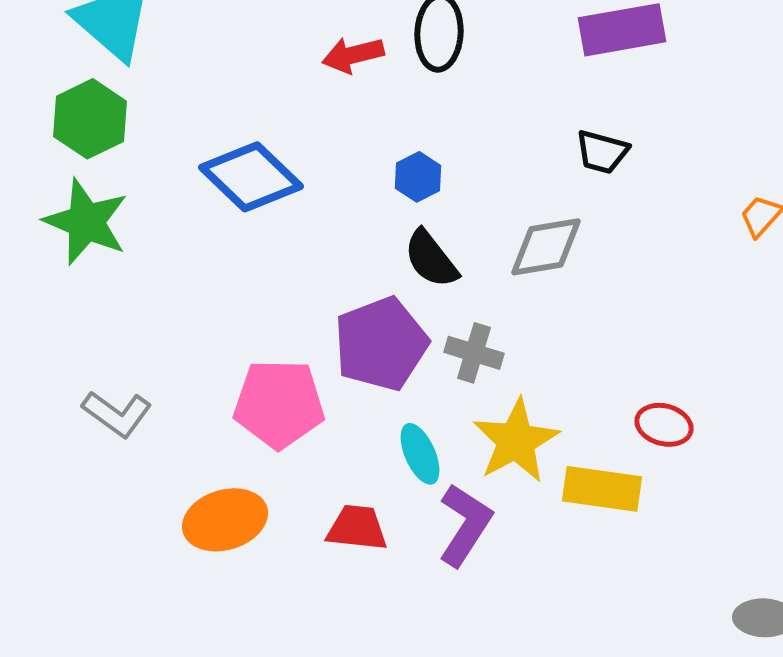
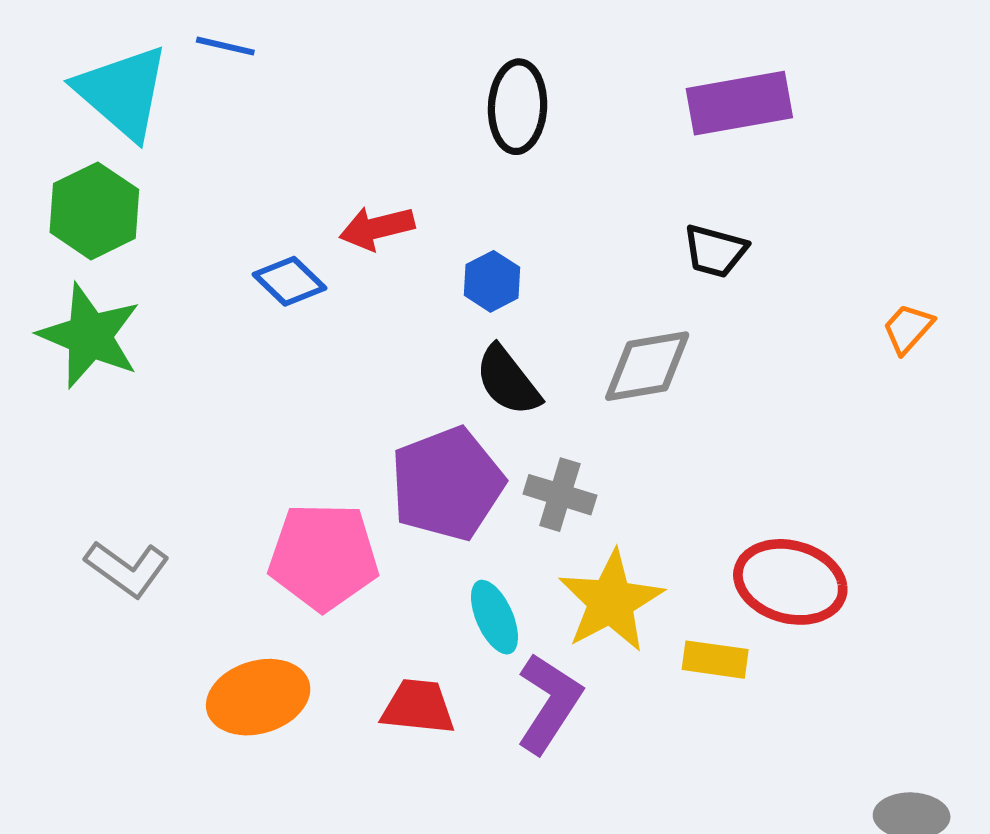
red arrow: (353, 55) -> (377, 228), moved
blue diamond: (251, 177) -> (290, 281), size x0.6
red ellipse: (664, 425) -> (790, 582), size x1.6
yellow rectangle: (602, 489) -> (715, 660), size x0.7

